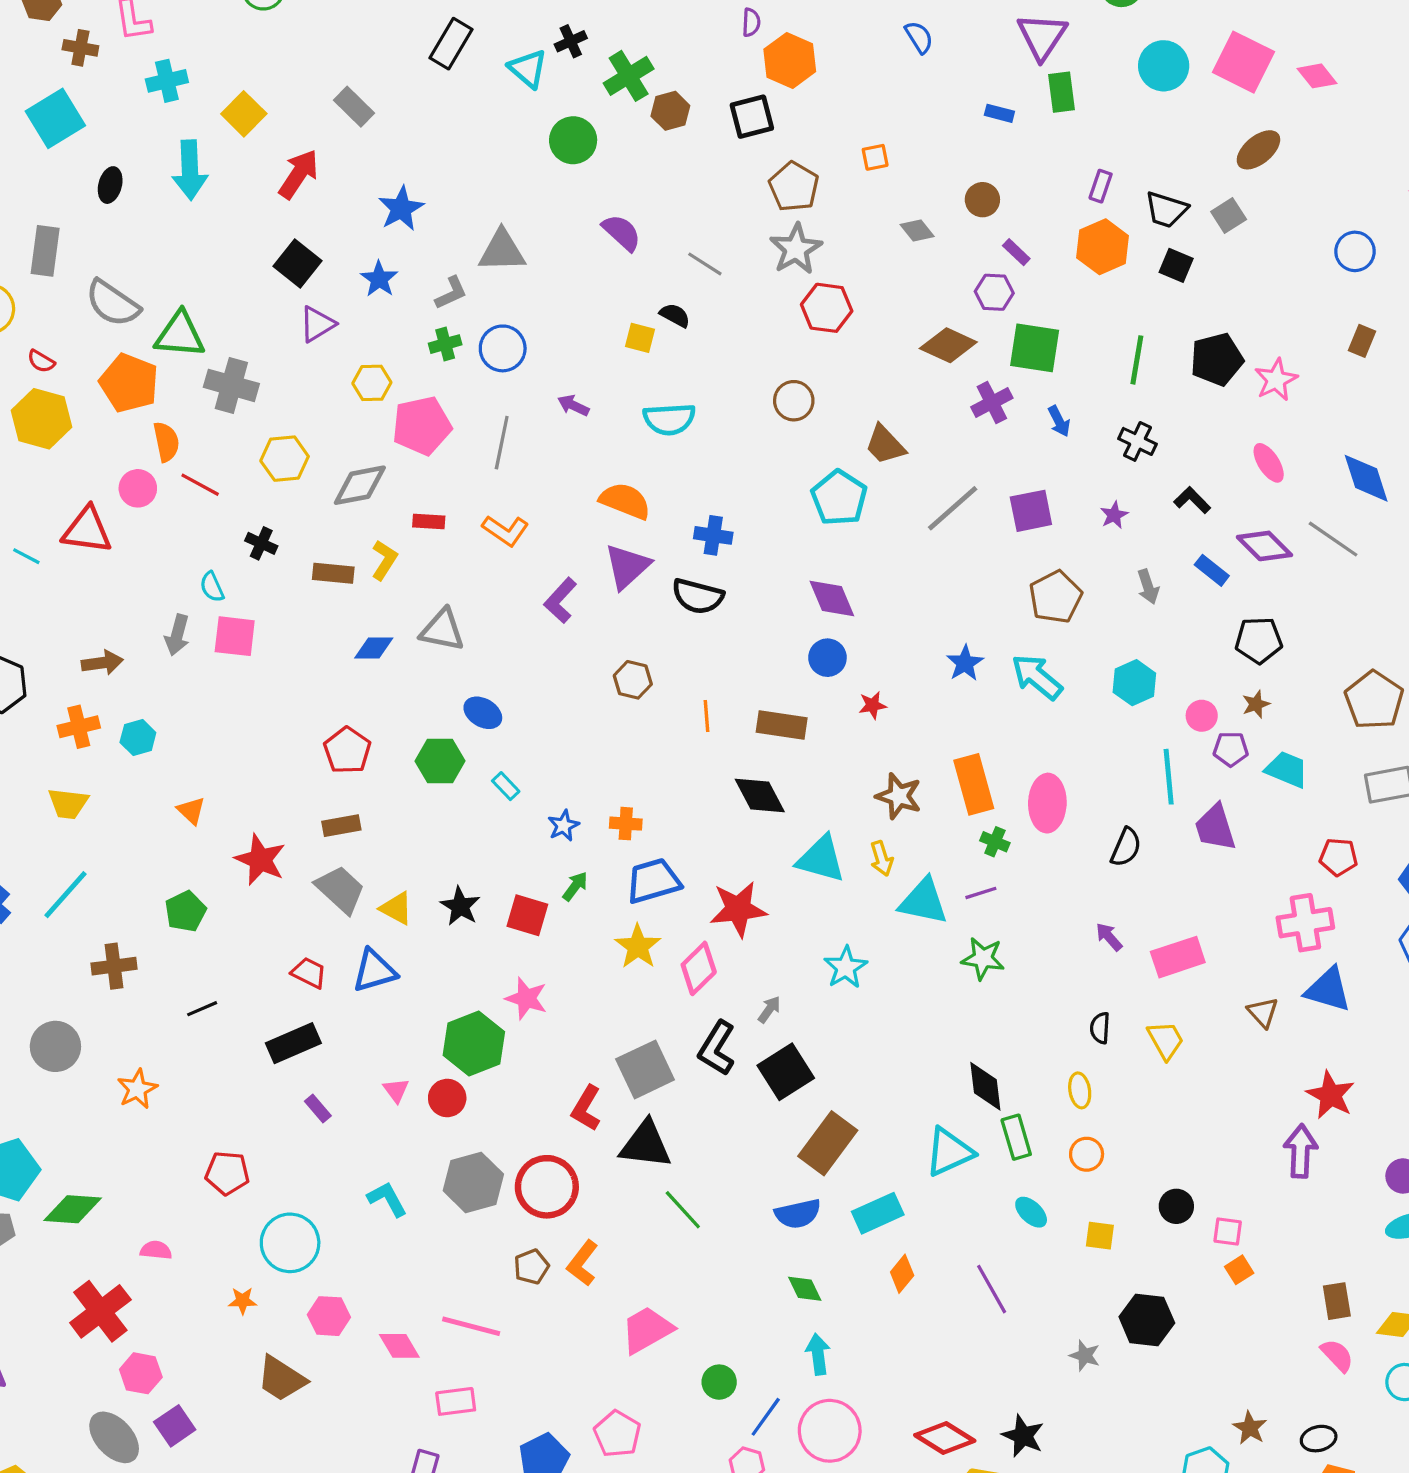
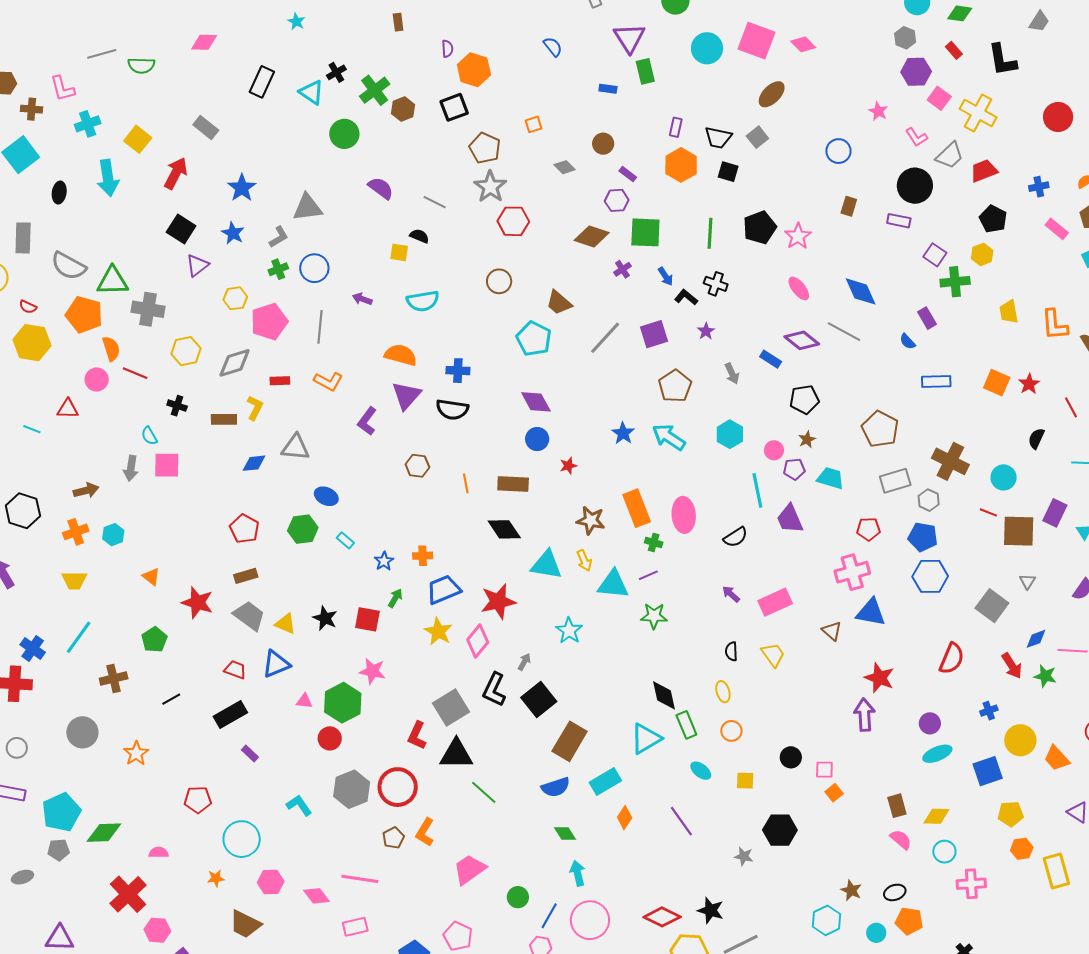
purple cross: (992, 402) -> (622, 269), size x0.7
black L-shape: (1192, 500) -> (686, 297), moved
red triangle: (87, 530) -> (68, 409), size x0.7
black semicircle: (1126, 847) -> (736, 537), turned 40
pink triangle: (396, 1090) -> (304, 701), moved, turned -42

